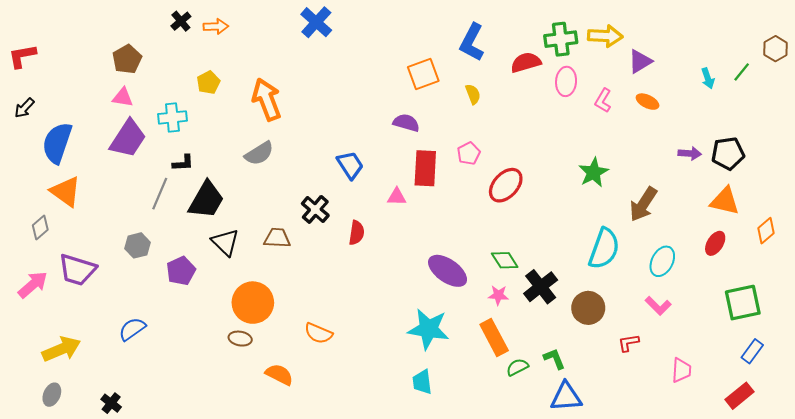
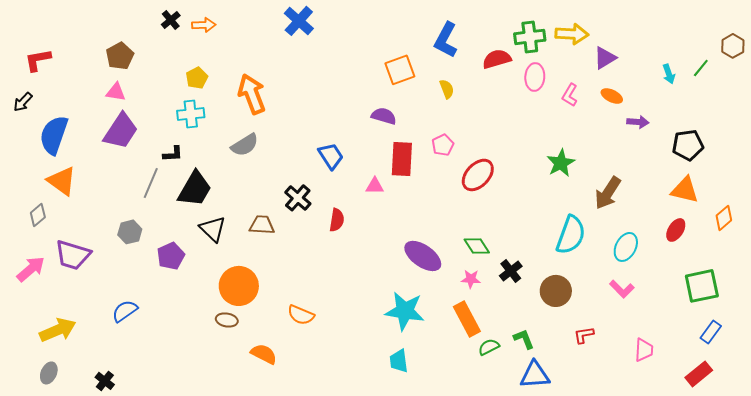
red L-shape: (22, 56) -> (38, 60), moved
cyan cross: (172, 117) -> (191, 114), moved
purple arrow: (690, 153) -> (638, 122), moved
black cross: (541, 287) -> (511, 271), size x0.7
red L-shape: (628, 343) -> (584, 335), moved

